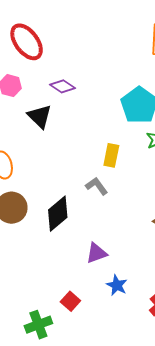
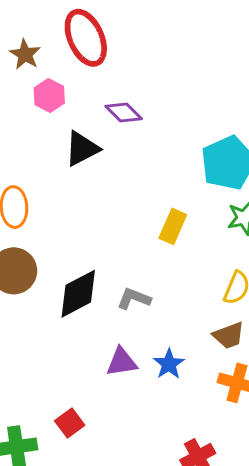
black triangle: (40, 116) -> (82, 149), turned 36
gray L-shape: (97, 186) -> (134, 299), moved, turned -45
blue star: (117, 285) -> (169, 364), moved

